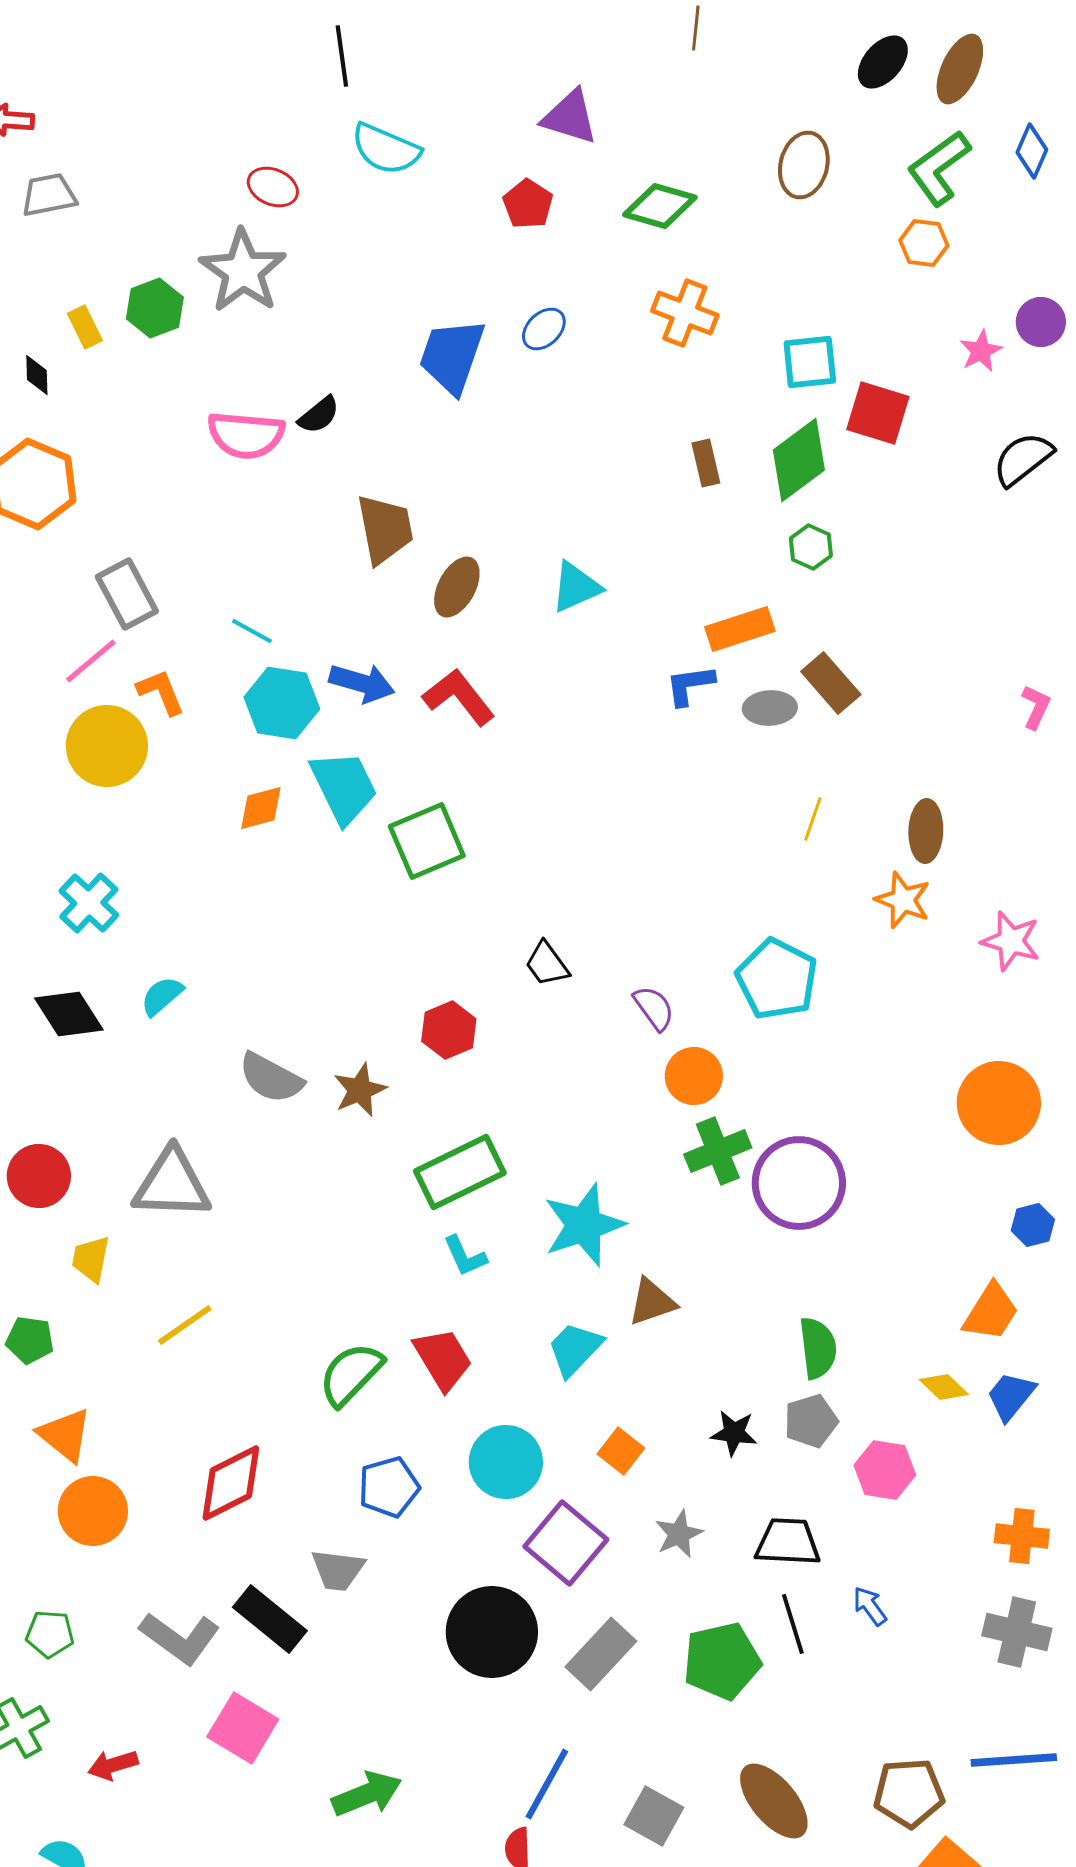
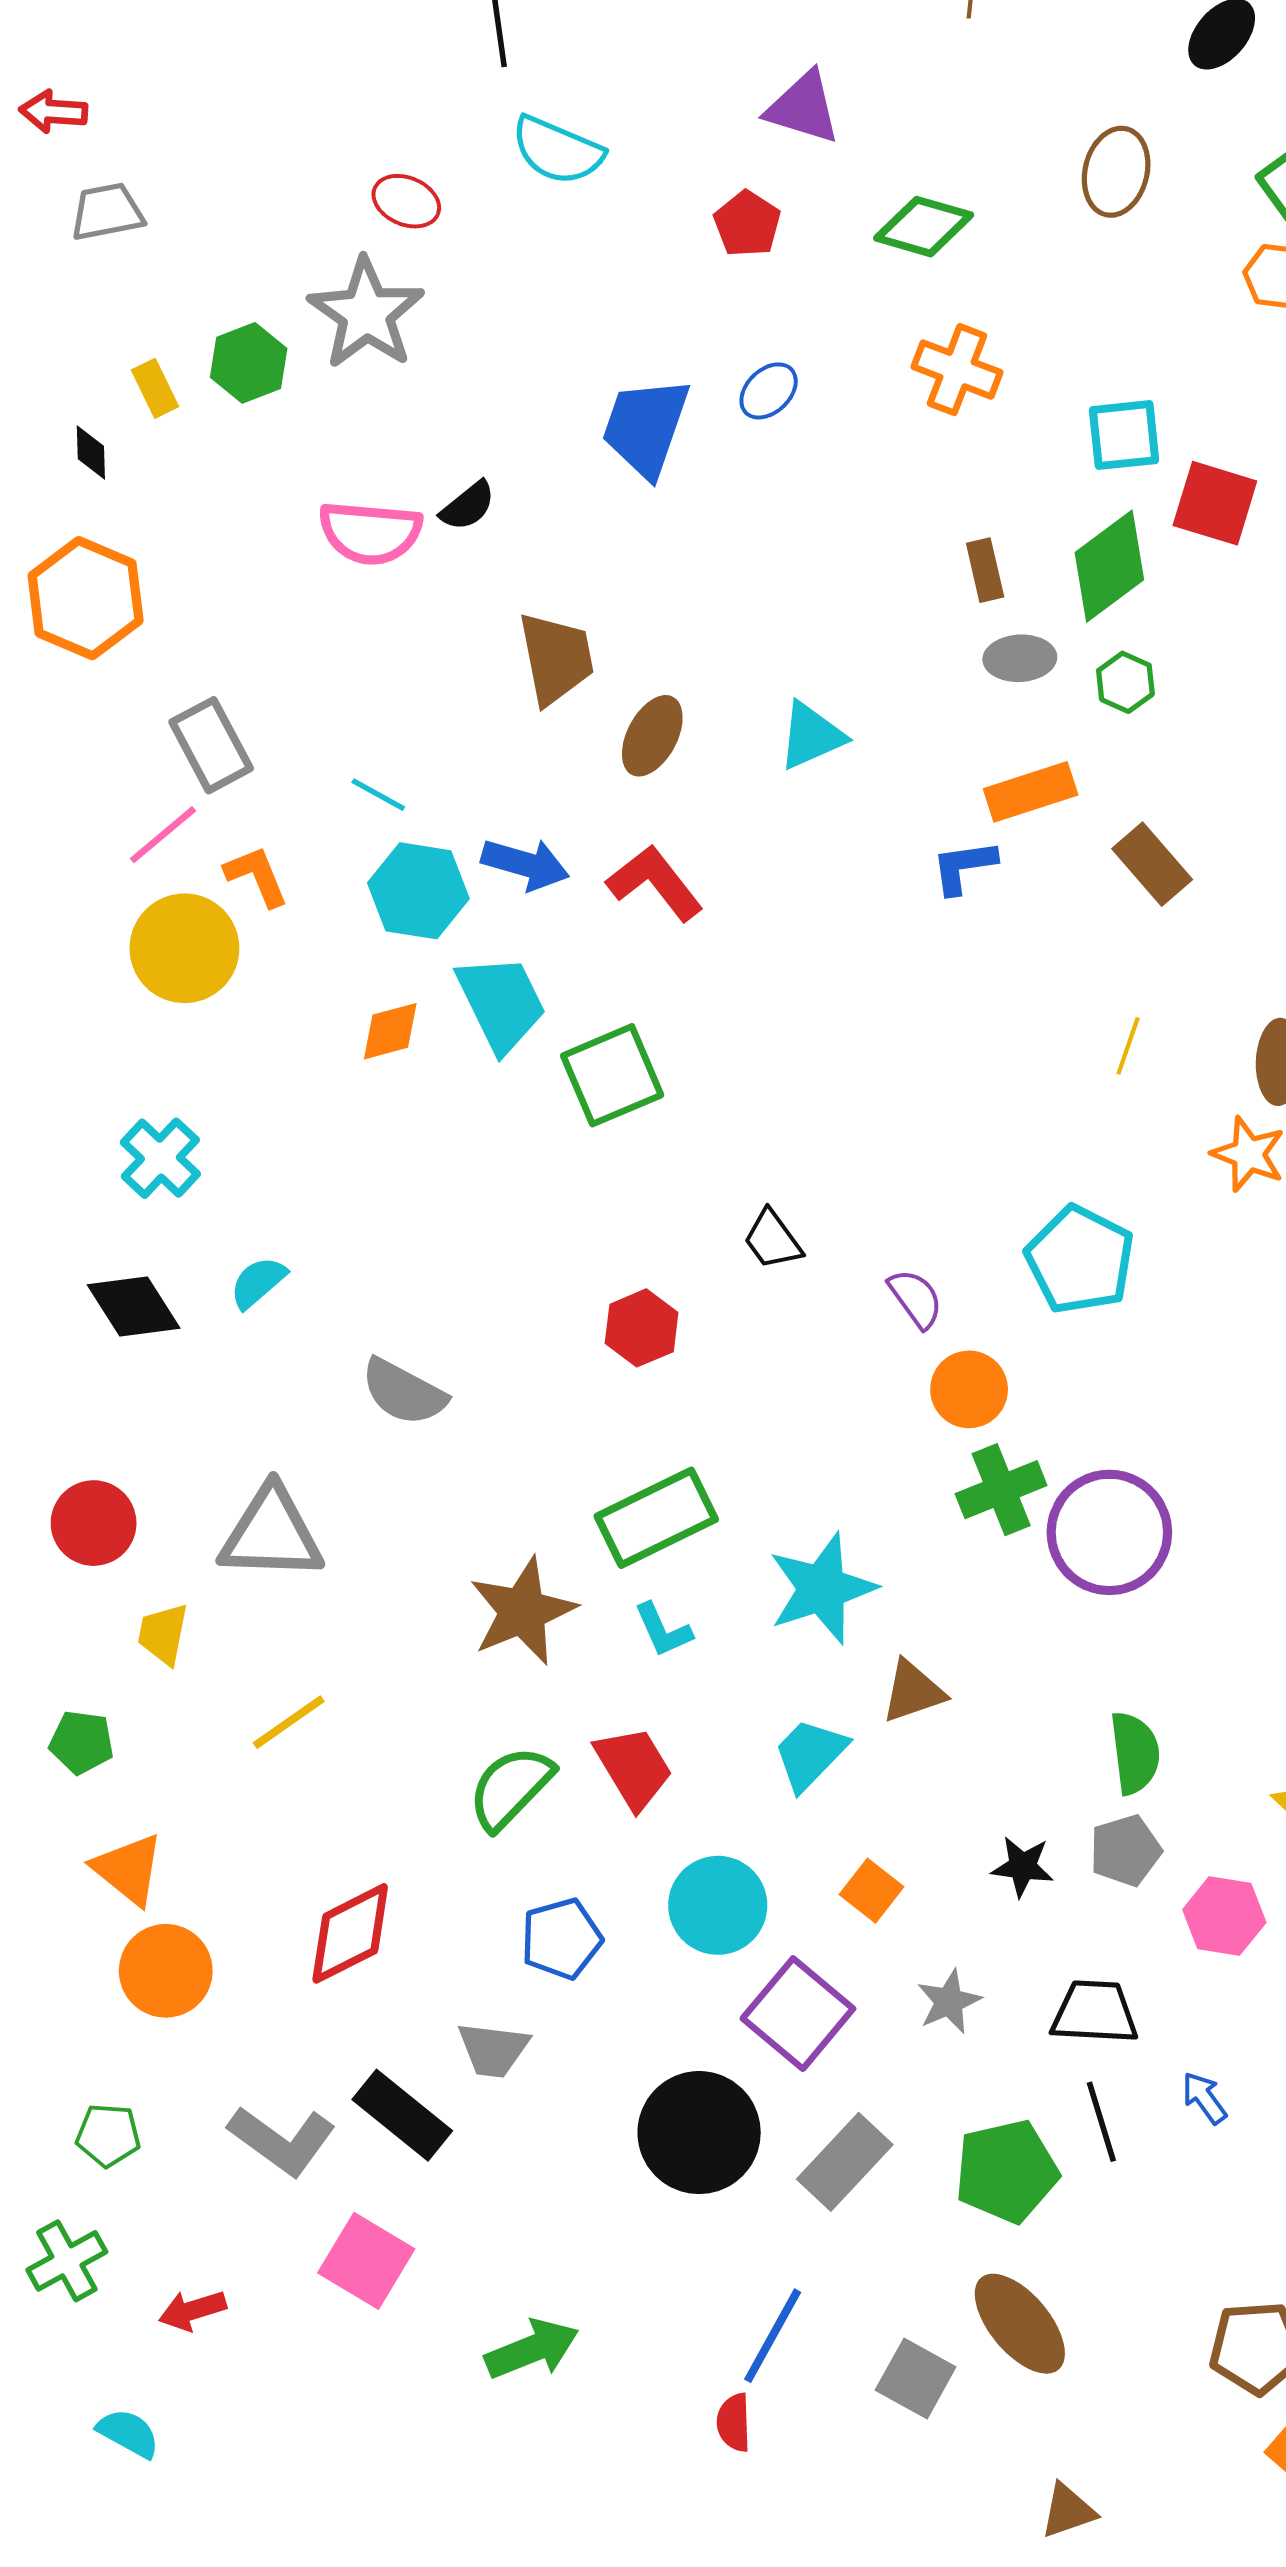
gray ellipse: (770, 708) -> (1020, 658), moved
brown star: (360, 1090) -> (523, 1611), moved, size x1.5
brown ellipse: (774, 1801) -> (1020, 2324), moved

